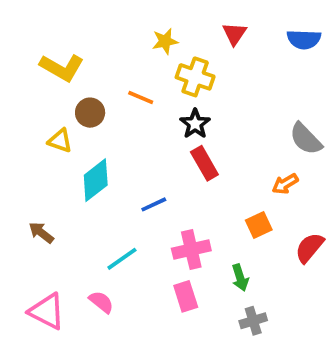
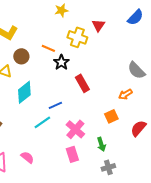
red triangle: (234, 34) -> (98, 25), moved
blue semicircle: (304, 39) -> (135, 17), turned -48
yellow star: (165, 41) -> (61, 10), moved
black star: (195, 124) -> (61, 62), moved
pink cross: (191, 249) -> (75, 129), turned -36
cyan line: (122, 259) -> (42, 122), moved

